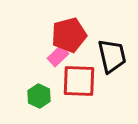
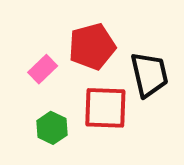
pink rectangle: (58, 56) -> (43, 69), moved

